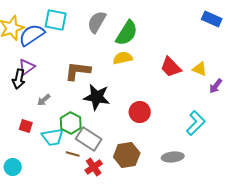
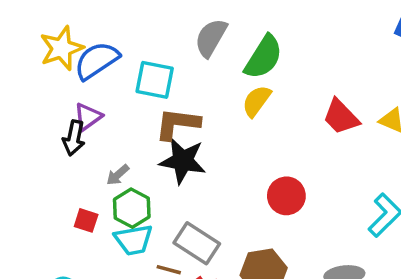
cyan square: (56, 20) -> (155, 80), moved
yellow semicircle: (123, 58) -> (257, 101), turned -42
black star: (97, 97) -> (183, 161), moved
green hexagon: (71, 123) -> (132, 208), moved

